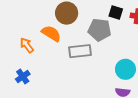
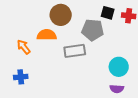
orange semicircle: (51, 33) -> (47, 35), turned -30
blue cross: (23, 77) -> (21, 77), turned 32

